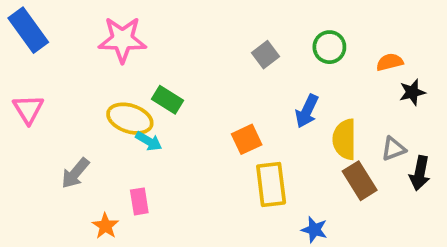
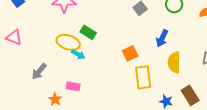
pink triangle: (28, 109) -> (14, 37), turned -36
yellow semicircle: (344, 139) -> (174, 62), moved
brown rectangle: (360, 181) -> (190, 95), moved
pink rectangle: (139, 201) -> (73, 86), turned -72

